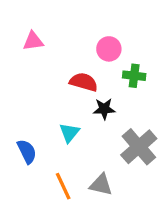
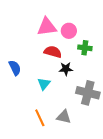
pink triangle: (33, 41) -> (47, 27), moved, size x1.5
gray cross: (139, 147) -> (88, 93), turned -35
blue semicircle: (27, 151) -> (15, 68), moved

